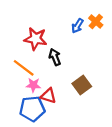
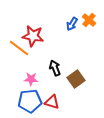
black arrow: (55, 57) -> (55, 68), moved
orange line: (24, 68) -> (19, 48), moved
red triangle: (48, 96) -> (52, 102), moved

